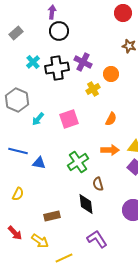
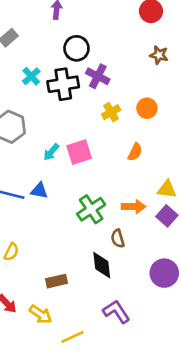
black circle: (59, 31) -> (76, 48), moved
orange circle: (111, 74) -> (147, 108), moved
cyan arrow: (38, 119) -> (51, 152), moved
orange arrow: (110, 150) -> (134, 207), moved
blue triangle: (39, 163) -> (39, 191), moved

